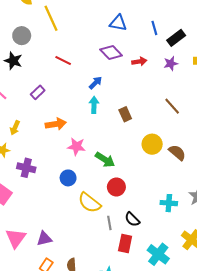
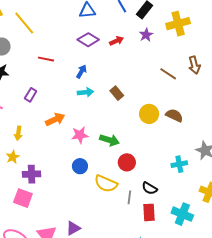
cyan arrow: (94, 105) -> (86, 92), turned 98
brown line: (172, 106) -> (168, 74), moved
purple cross: (26, 168) -> (32, 174), moved
gray line: (109, 223) -> (129, 197), turned 32

